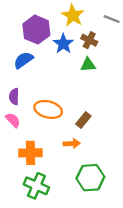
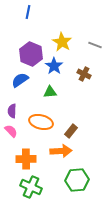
brown cross: (89, 40) -> (84, 74), moved
green triangle: (88, 65) -> (50, 92), moved
orange arrow: (72, 144) -> (61, 151), size x1.5

